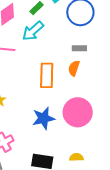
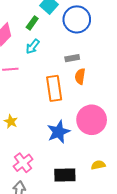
cyan arrow: (33, 31) -> (33, 46), size x0.7
gray rectangle: (79, 48) -> (72, 58), moved

